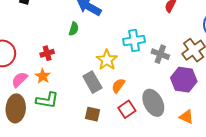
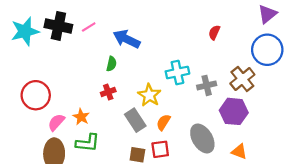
red cross: (47, 53) -> (108, 92), moved
gray cross: (160, 54) -> (207, 85), turned -30
red square: (127, 109) -> (160, 149), moved, turned 30

